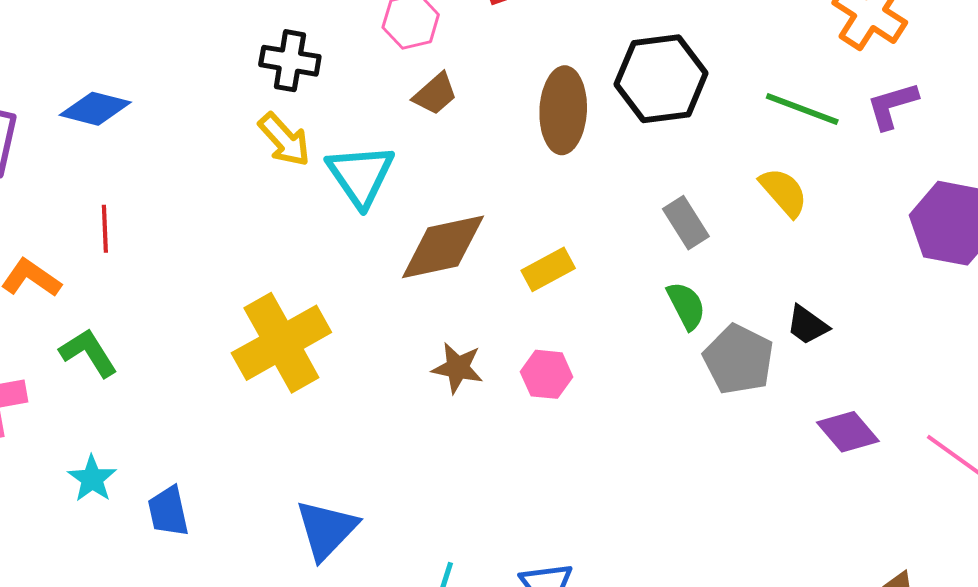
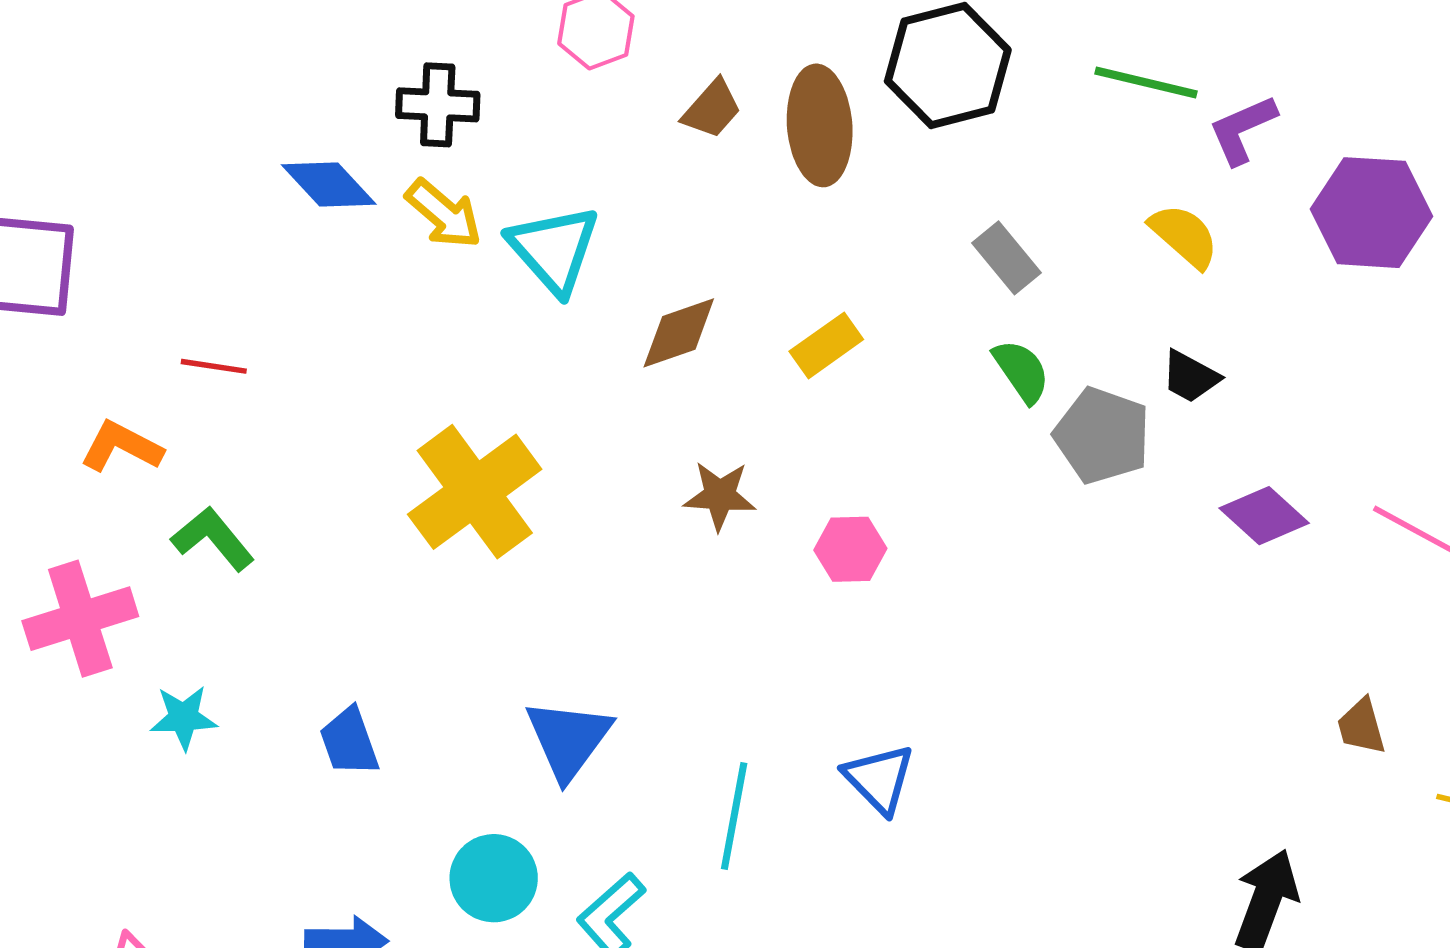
brown trapezoid: (435, 94) -> (712, 109), moved
purple L-shape: (892, 106) -> (1242, 130), moved
blue diamond: (95, 109) -> (329, 185), moved, turned 40
yellow semicircle: (784, 192) -> (1184, 236), moved
red line: (105, 229) -> (214, 366), turned -72
brown diamond: (443, 247) -> (679, 333), size x0.7
pink hexagon: (547, 374) -> (850, 549), moved
cyan star: (92, 479) -> (184, 718), moved, turned -30

